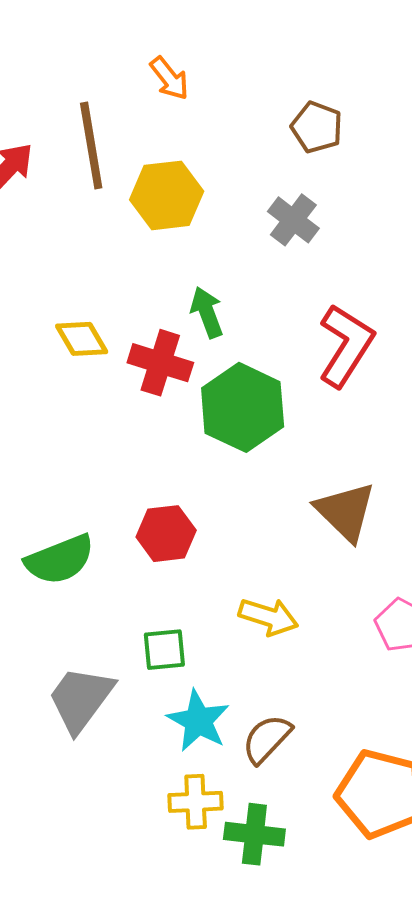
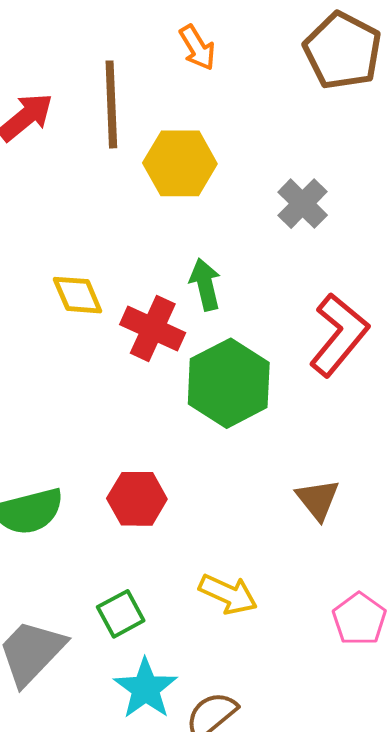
brown pentagon: (317, 127) -> (343, 51), moved, size x1.5
brown triangle: (346, 512) -> (318, 499), size x0.7
green square: (164, 650) -> (121, 614), turned -30

